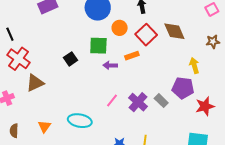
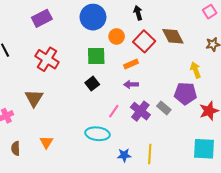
red cross: (18, 59) -> (47, 59), moved
black square: (71, 59) -> (92, 84), moved
purple arrow: (110, 65) -> (131, 85), moved
brown triangle: (35, 83) -> (34, 98), turned -30
cyan ellipse: (80, 121) -> (97, 134), moved

